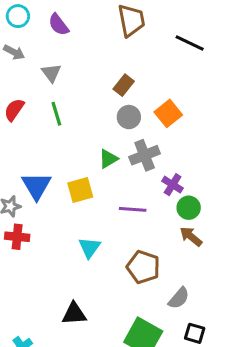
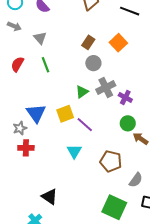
orange square: (168, 113) -> (118, 43), moved
purple cross: (173, 185) -> (125, 97), moved
green circle: (189, 208) -> (128, 123), moved
purple line: (133, 209) -> (85, 125), moved, turned 42
black triangle: (74, 314) -> (50, 197), moved, turned 42

